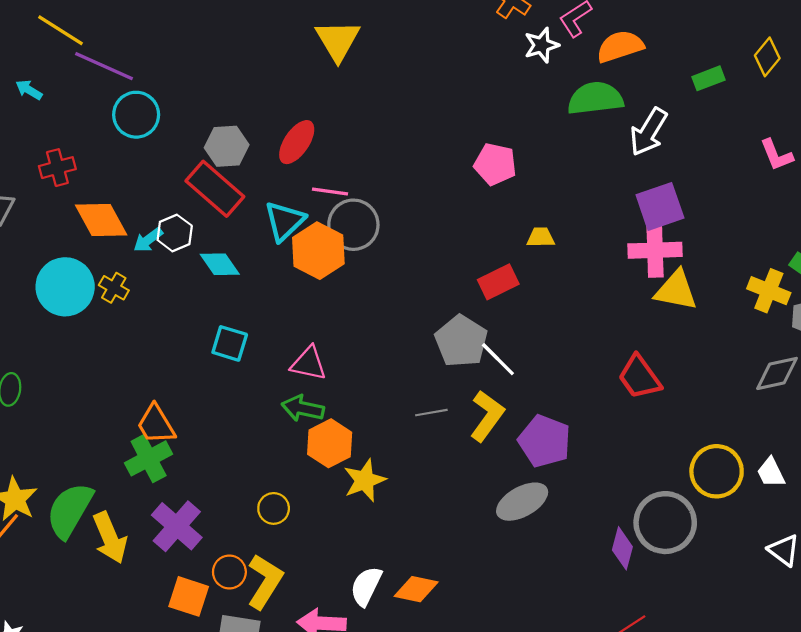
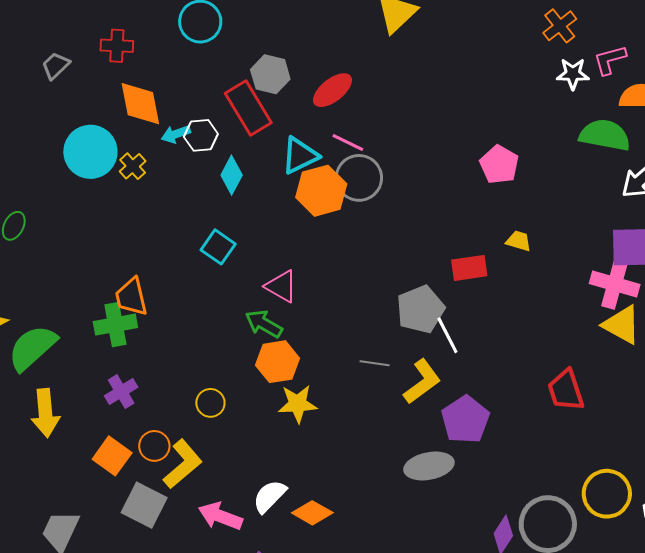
cyan diamond: (220, 264) -> (232, 175), turned 45
purple cross: (177, 526) -> (121, 392), size x0.7
yellow arrow: (110, 538) -> (45, 413), moved

